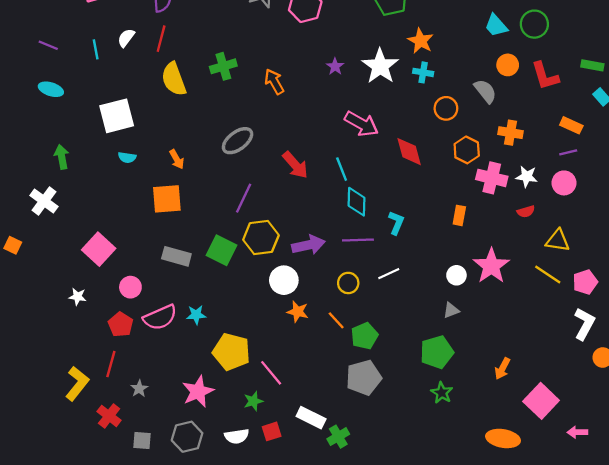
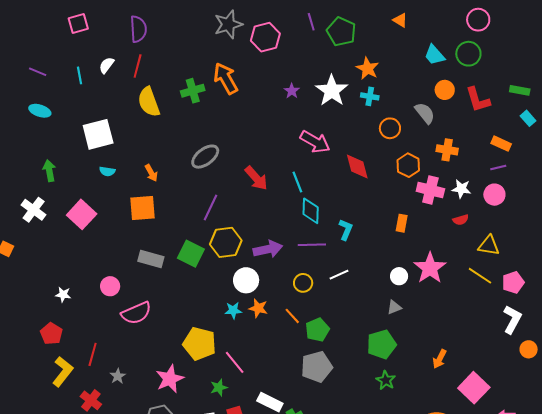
orange arrow: (274, 82) -> (226, 78), moved, size x1.4
pink square: (99, 249) -> (82, 214), moved
cyan star: (196, 315) -> (233, 310), moved
red pentagon: (121, 324) -> (51, 334), moved

